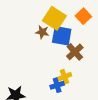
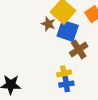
blue cross: (57, 85) -> (66, 84), moved

